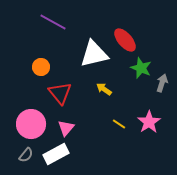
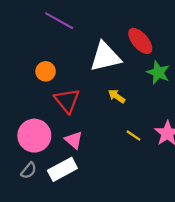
pink triangle: (66, 128) -> (74, 140), turned -30

